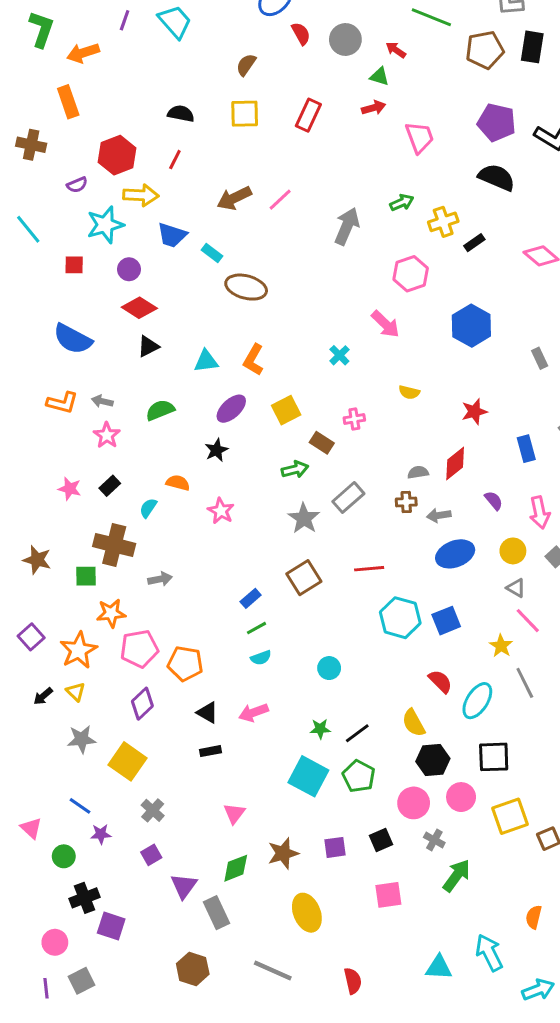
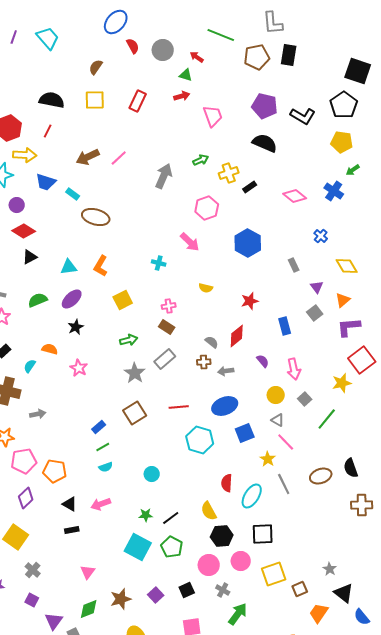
black semicircle: (181, 114) -> (52, 100), size x1.4
cyan cross: (339, 355) -> (159, 263), turned -32
purple ellipse: (231, 409) -> (72, 299), moved
brown rectangle: (322, 443) -> (167, 327), moved
gray semicircle: (418, 472) -> (212, 342), turned 48
blue ellipse: (455, 554) -> (225, 406), moved
blue square: (446, 621) -> (245, 433), moved
red semicircle: (440, 681) -> (227, 483), turned -132
purple square: (335, 847) -> (156, 595), turned -35
purple square: (151, 855) -> (32, 600), turned -32

